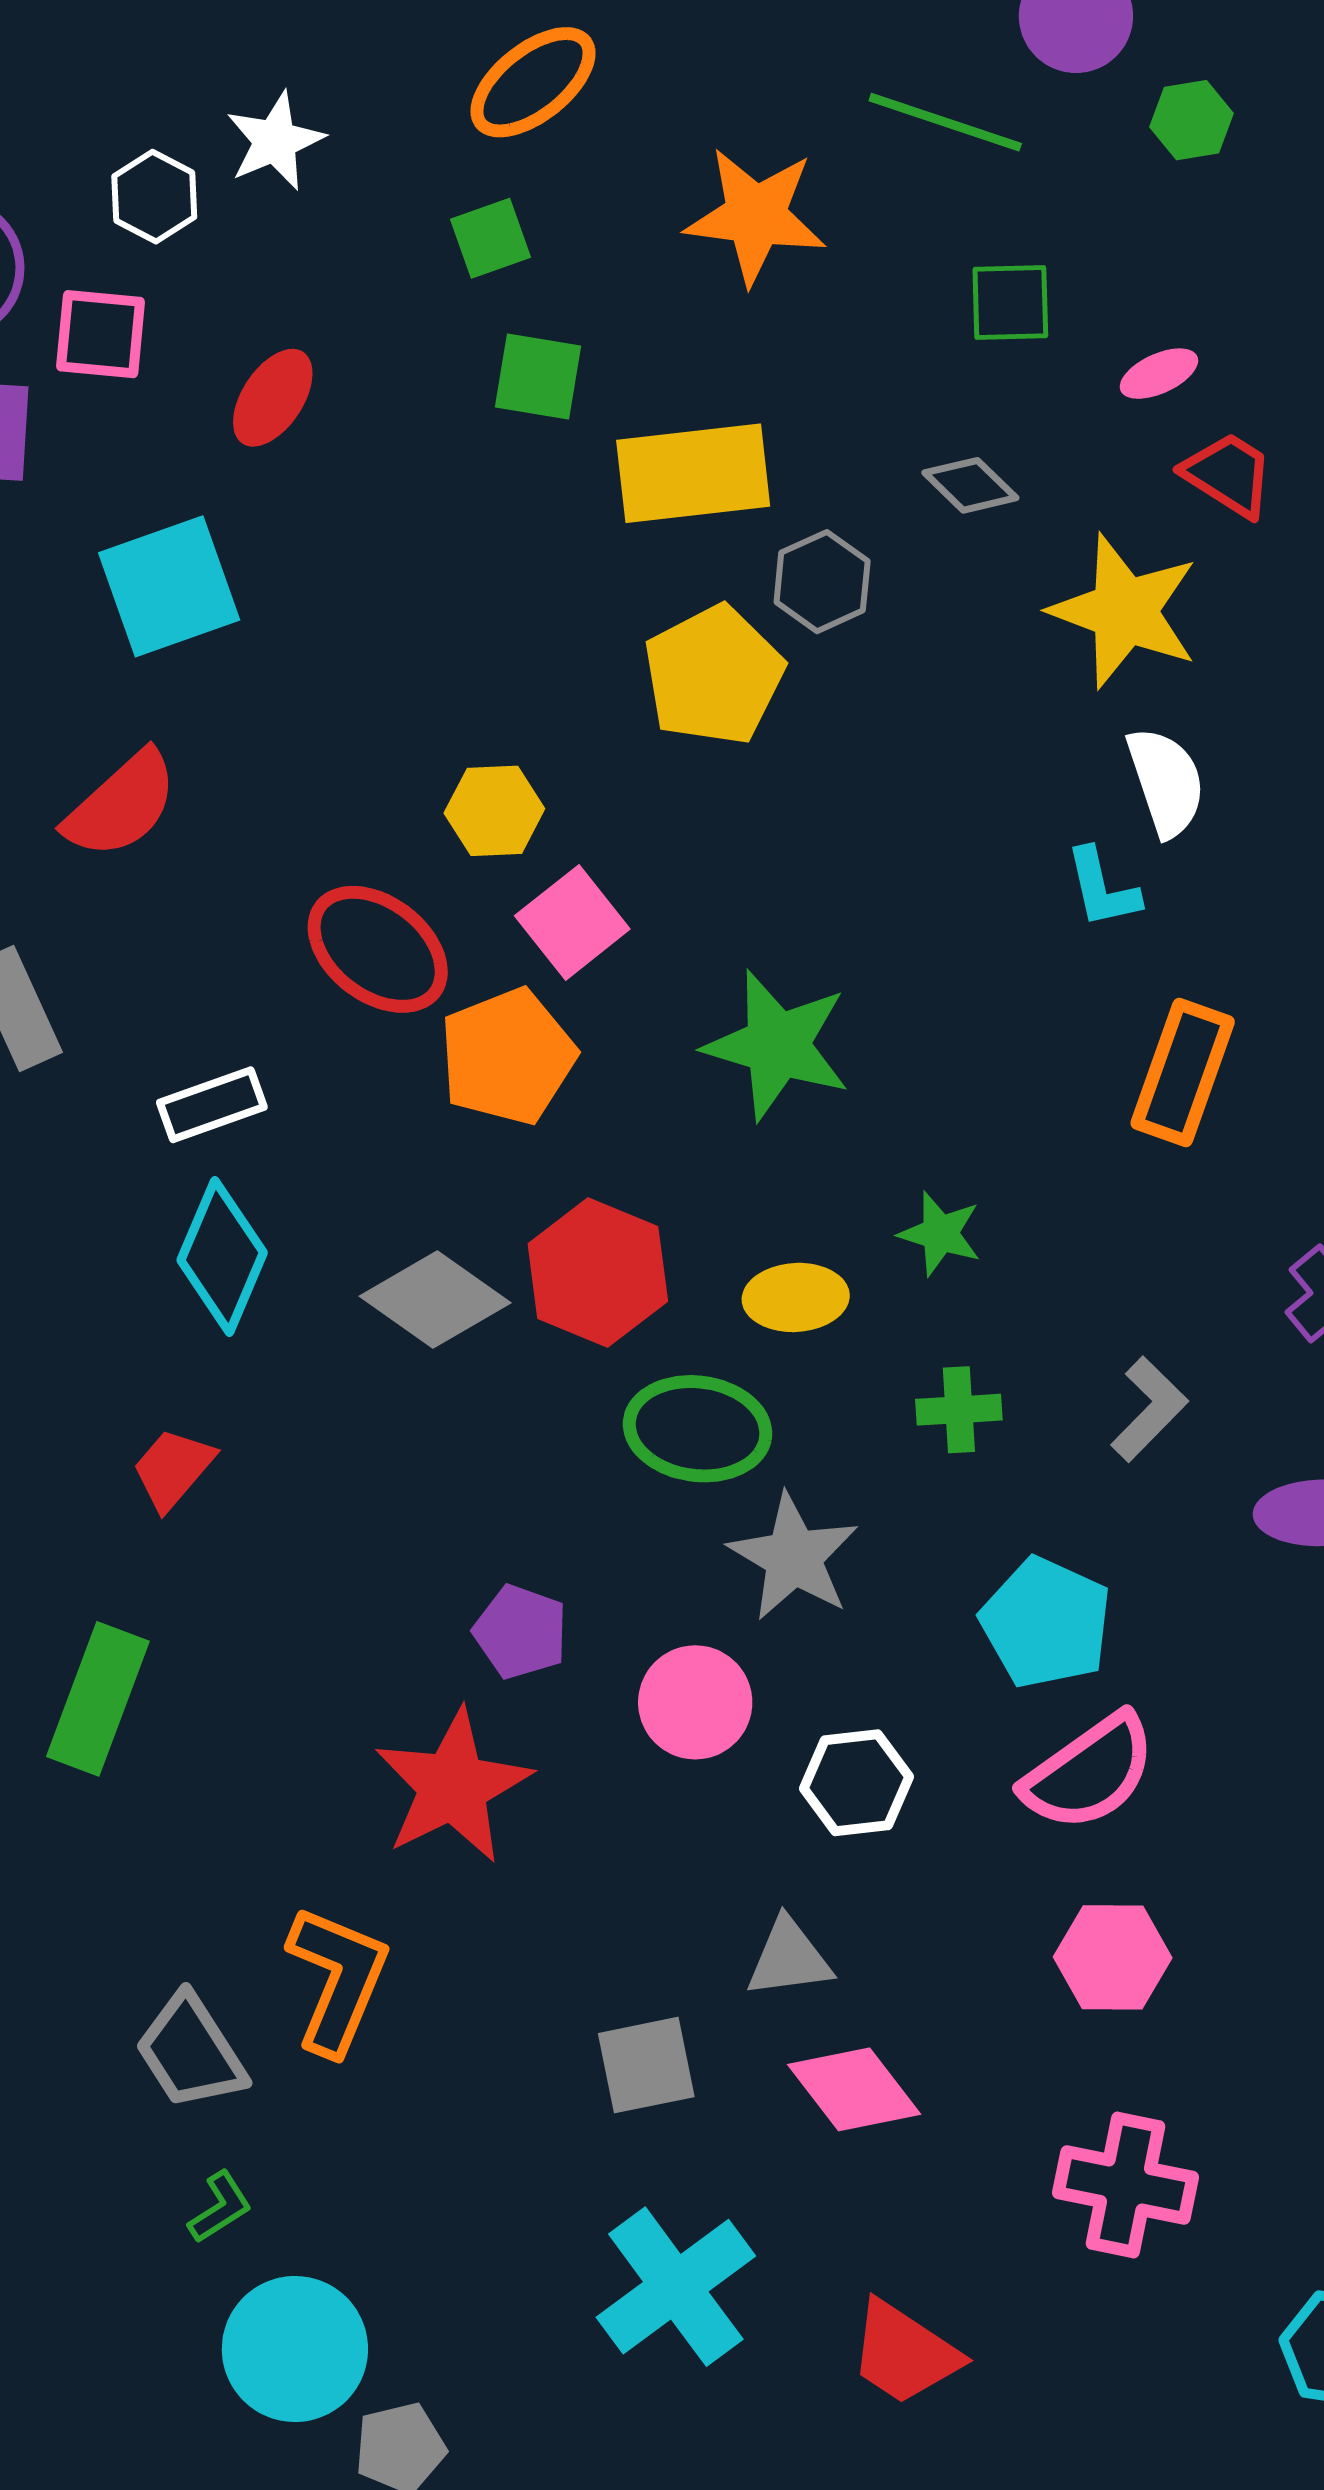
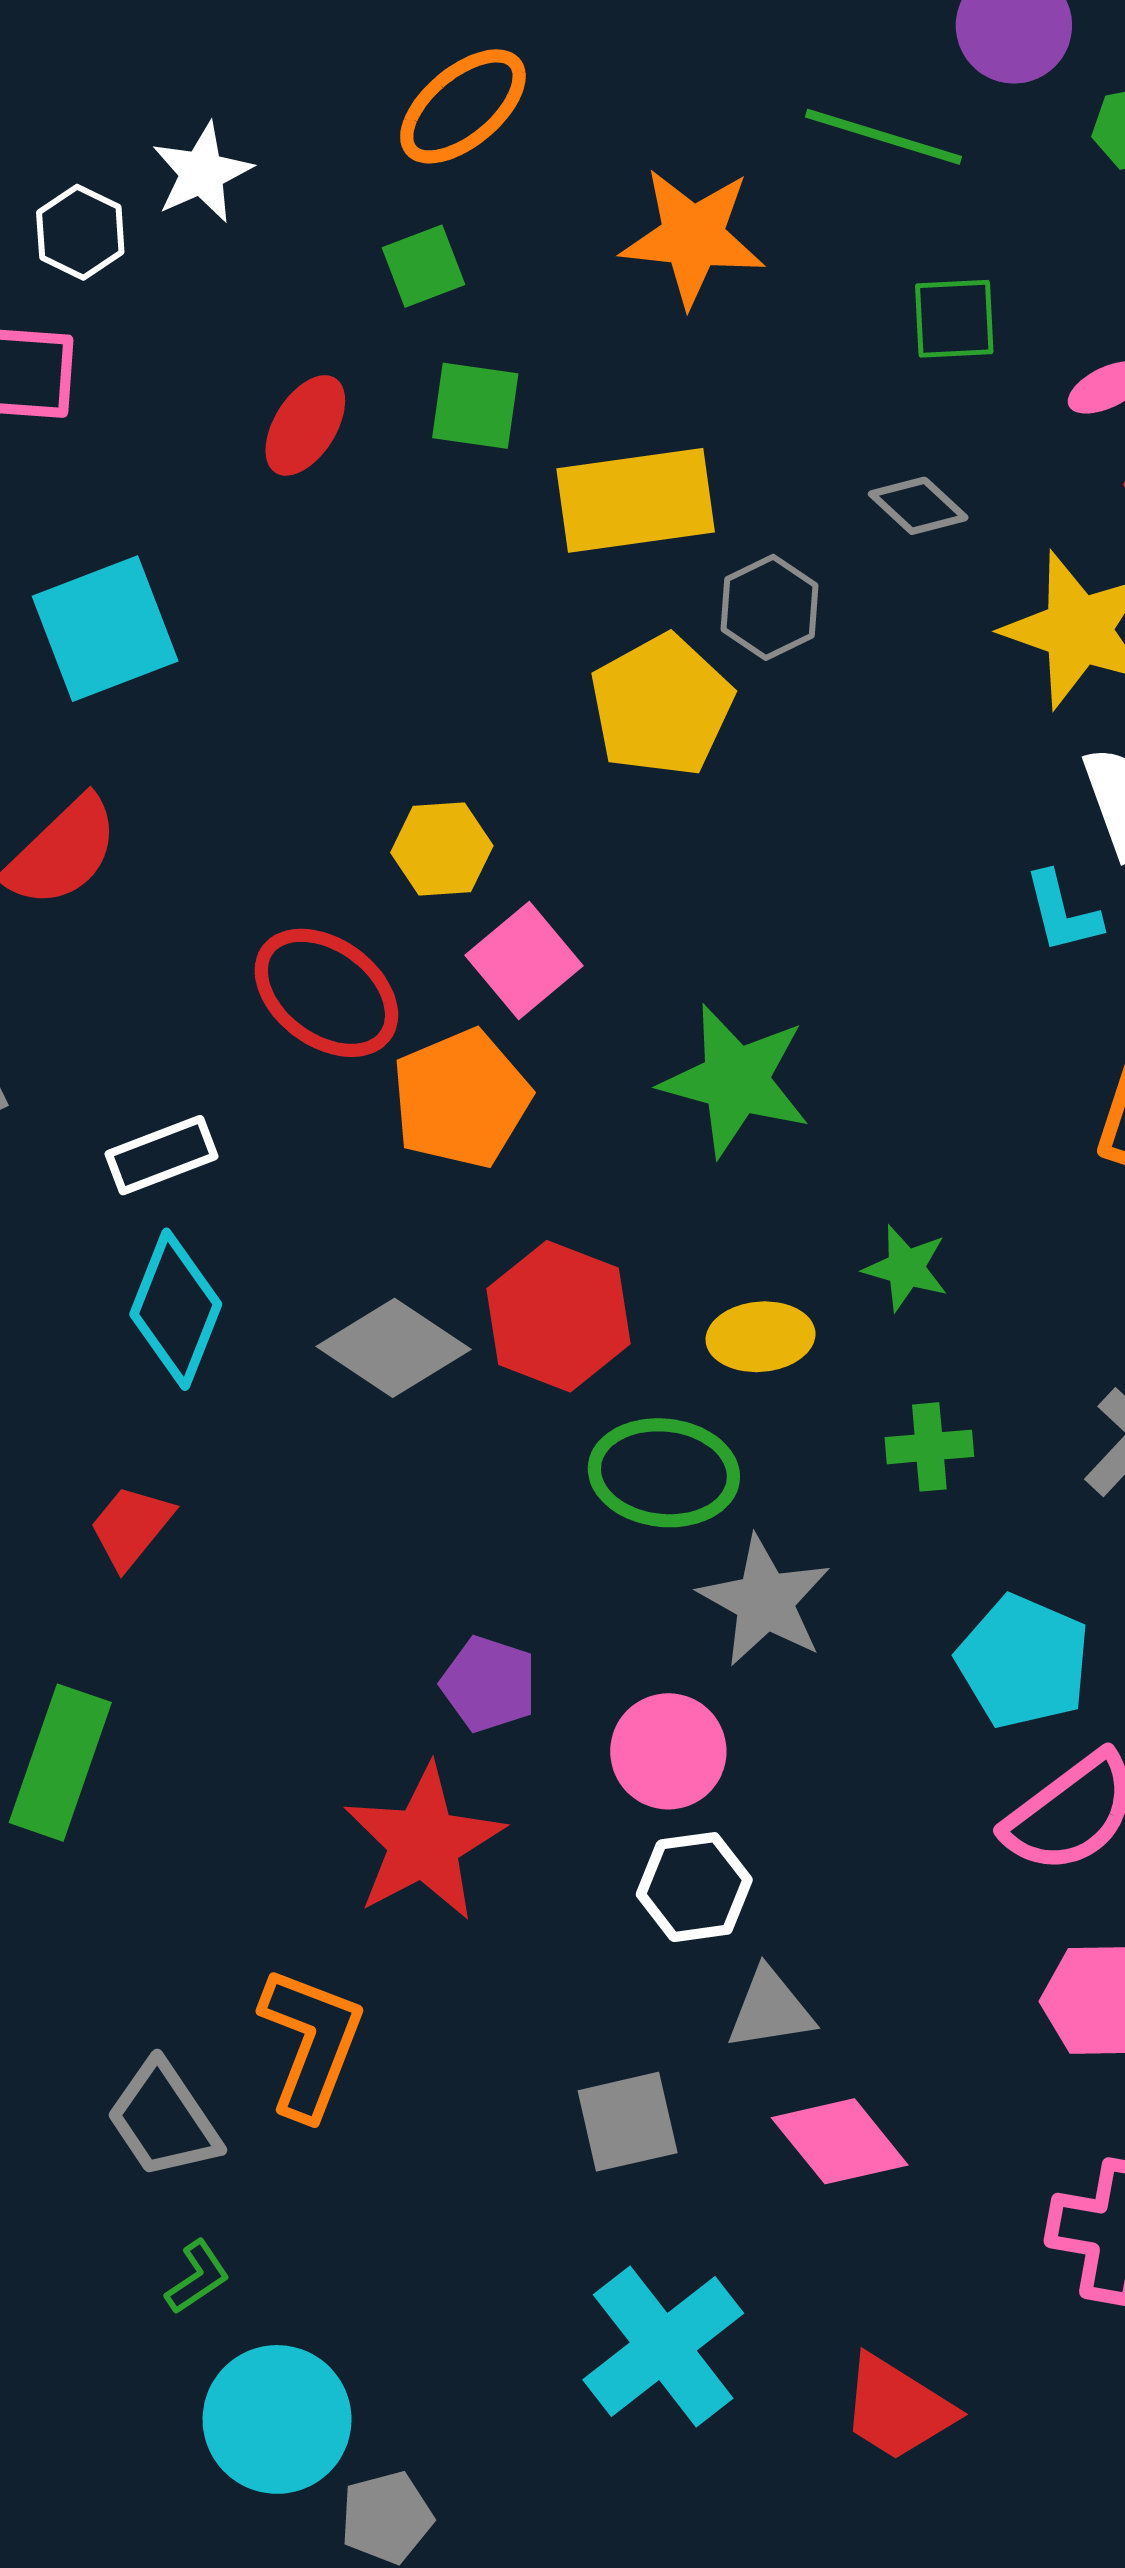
red ellipse: (273, 398) -> (305, 425), moved
white hexagon: (856, 1783) -> (694, 1887), moved

